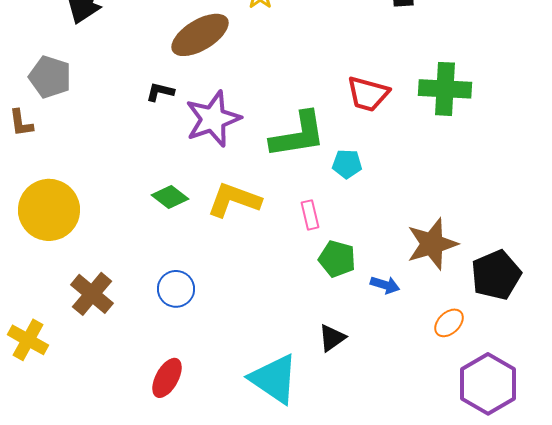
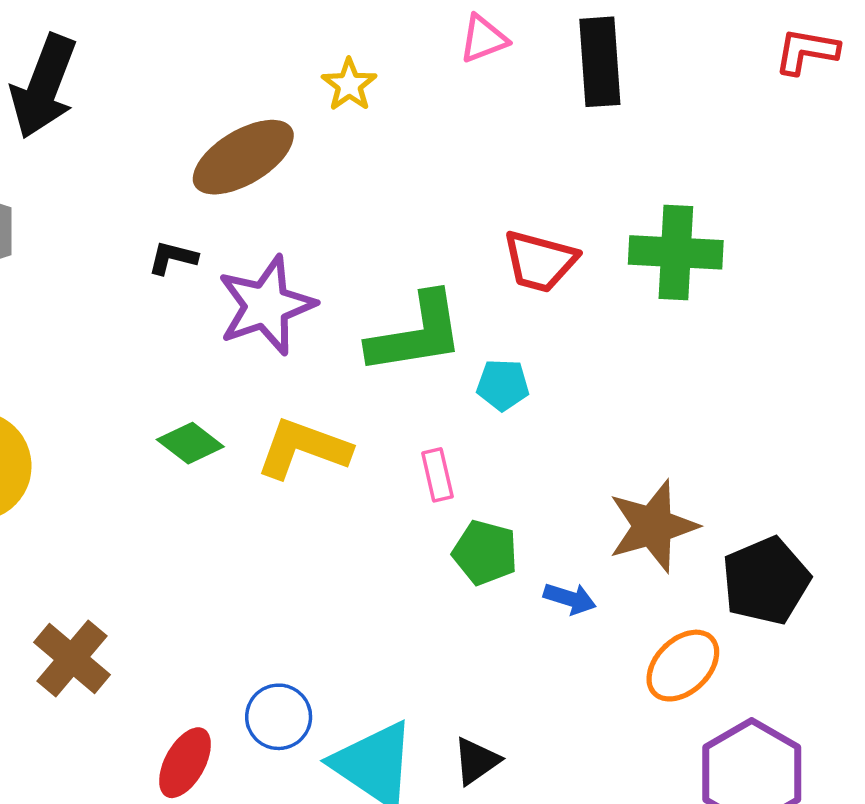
blue circle: (176, 289) -> (279, 717), moved
brown cross: (92, 294) -> (72, 659), moved
orange ellipse: (449, 323) -> (683, 666), size x1.4
black triangle: (332, 338) -> (476, 761), moved

